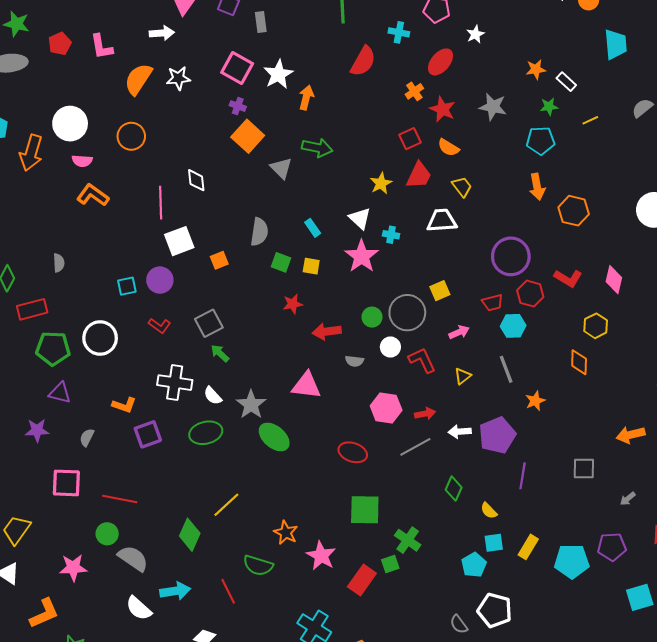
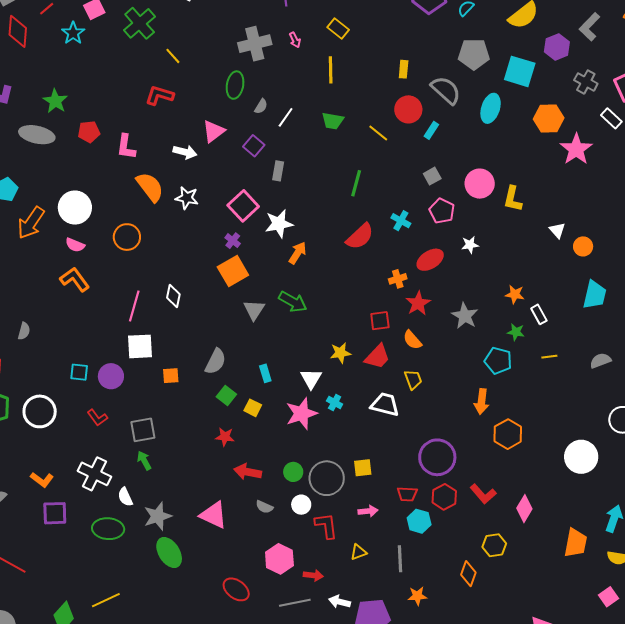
orange semicircle: (138, 79) -> (150, 187), turned 92

